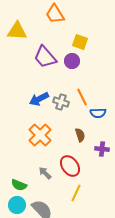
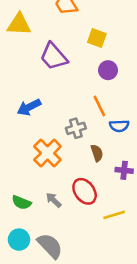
purple circle: (72, 61) -> (108, 70), moved
blue arrow: (39, 99) -> (29, 107), moved
gray cross: (61, 102) -> (76, 128), moved, turned -35
green semicircle: (19, 185) -> (21, 202), moved
yellow line: (76, 193) -> (114, 215), moved, turned 48

